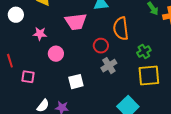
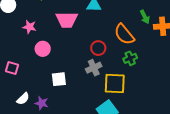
orange semicircle: (121, 29) -> (124, 34), moved, turned -40
red circle: (101, 46) -> (98, 48), moved
yellow square: (149, 75) -> (115, 84), moved

